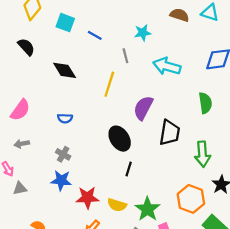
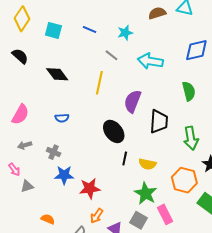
brown semicircle: (179, 15) -> (157, 13), turned -30
blue line: (95, 35) -> (90, 29), moved
gray line: (125, 56) -> (111, 55), turned -32
gray cross: (63, 154) -> (54, 152), moved
yellow semicircle: (117, 205) -> (147, 164), moved

